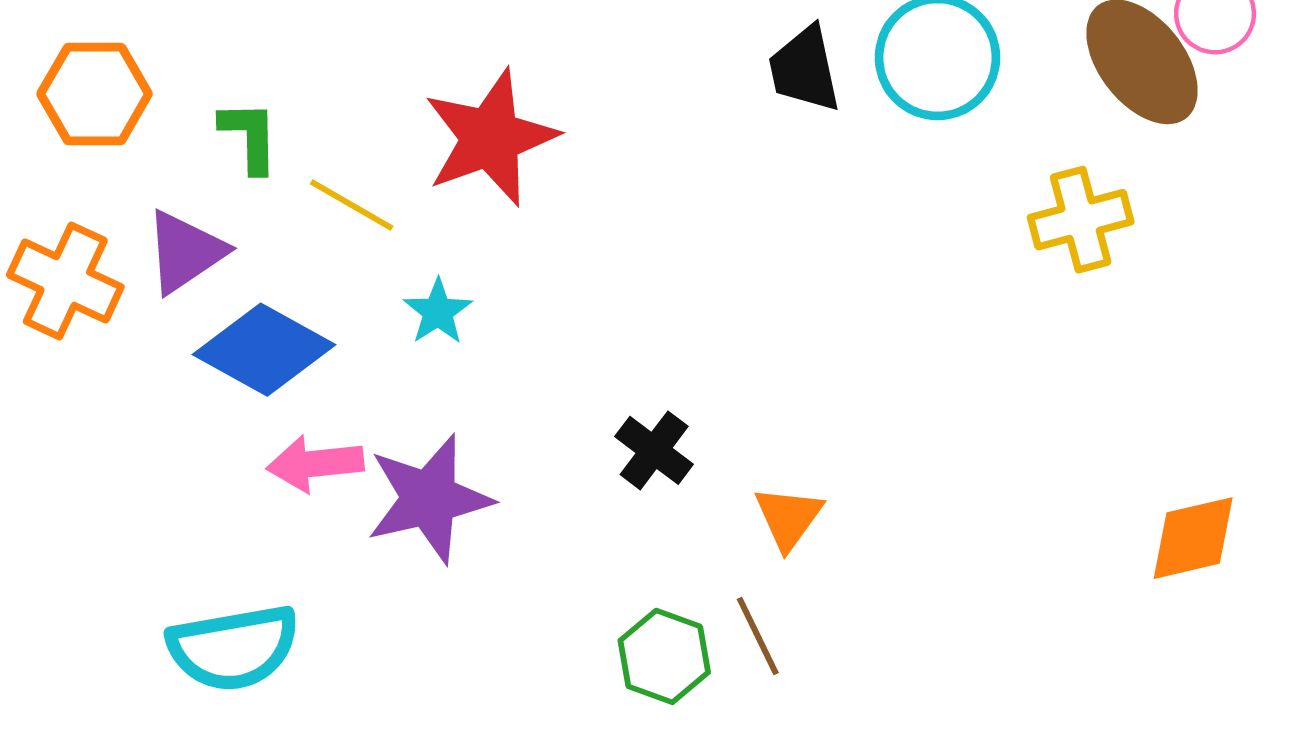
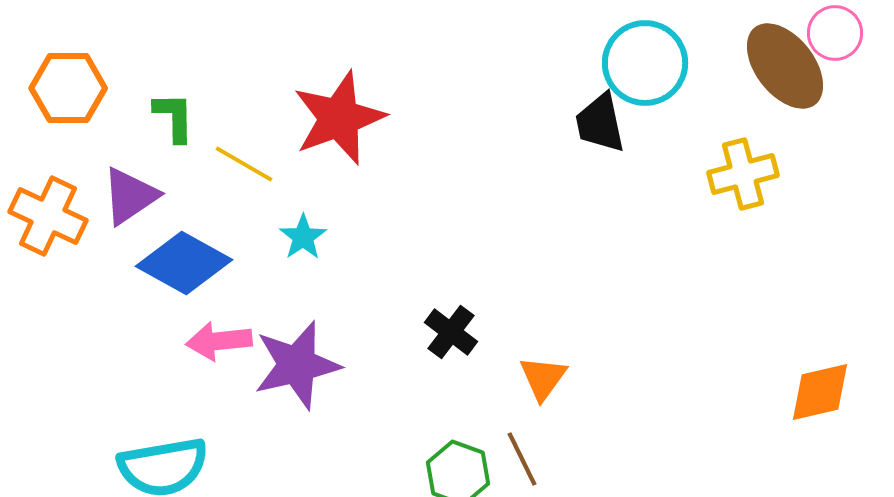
black trapezoid: (805, 69) -> (600, 123), moved

